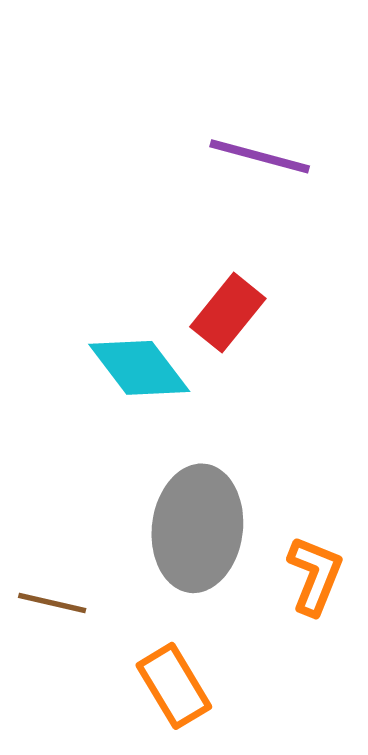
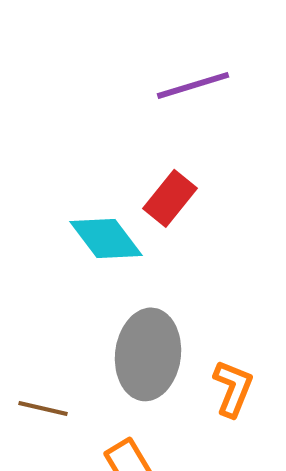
purple line: (260, 156) -> (193, 85), turned -32

